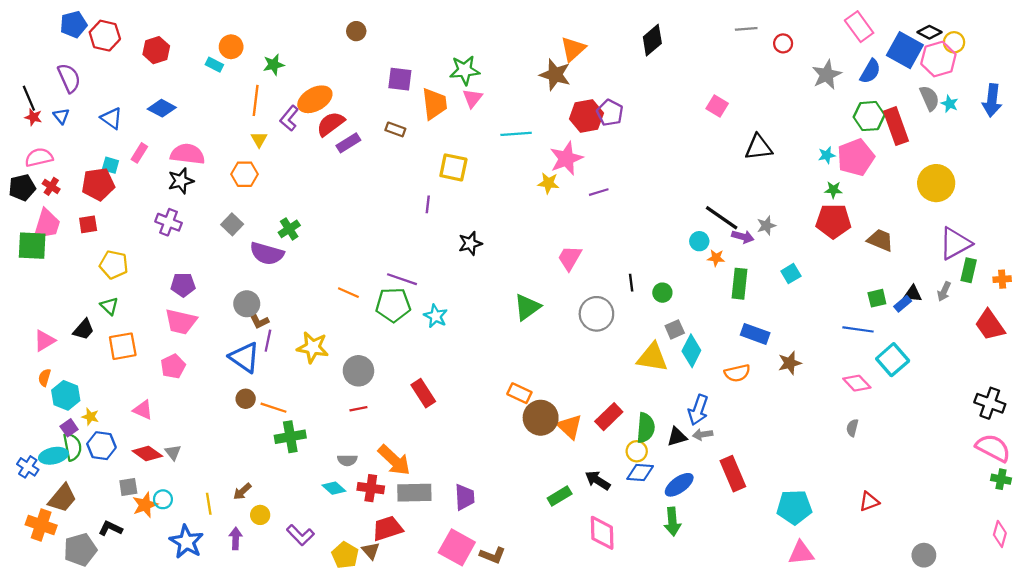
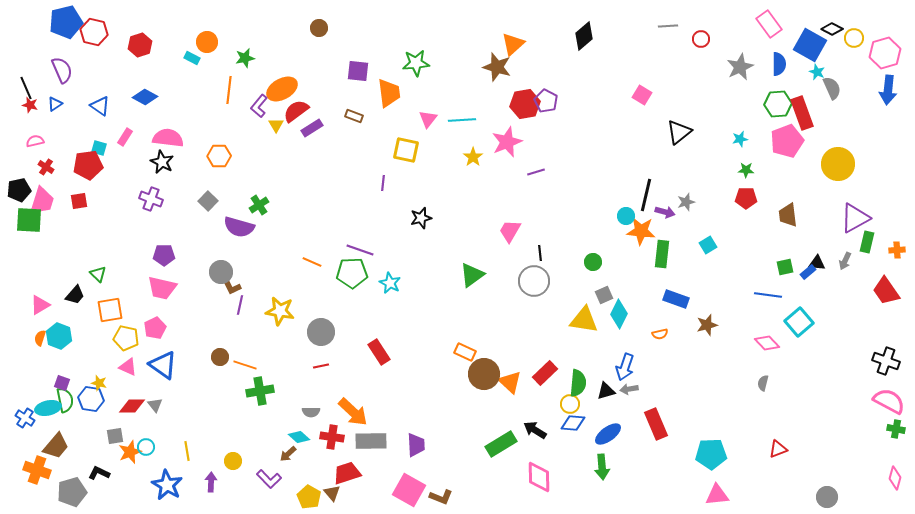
blue pentagon: (74, 24) -> (66, 22), size x1.4
pink hexagon: (938, 59) -> (885, 53), moved
blue semicircle: (870, 71) -> (779, 64), turned -30
pink triangle: (472, 98) -> (428, 119), moved
cyan star: (950, 104) -> (817, 72), moved
blue triangle: (61, 116) -> (55, 104), turned 35
yellow triangle: (259, 140) -> (276, 125), moved
black triangle: (759, 147) -> (679, 132), turned -32
pink semicircle: (39, 157) -> (35, 141), size x0.7
pink pentagon: (856, 157) -> (787, 141), moved
black star: (181, 181) -> (162, 162), turned -30
yellow star: (548, 183) -> (473, 157), moved, turned 30
black pentagon: (22, 188) -> (19, 190), moved
black line: (722, 218) -> (646, 195), turned 68
red pentagon: (833, 221) -> (746, 198), size x0.7
brown trapezoid: (880, 240) -> (788, 215), turned -120
orange star: (716, 258) -> (641, 231), size x1.8
yellow pentagon: (114, 265) -> (126, 338), moved
black line: (631, 283) -> (540, 253), moved
blue triangle: (245, 357) -> (163, 365), moved
orange semicircle: (737, 373) -> (660, 334), size x0.7
cyan hexagon: (66, 395) -> (59, 336), moved
yellow star: (90, 417) -> (99, 383), moved
purple square: (69, 428) -> (62, 383), turned -35
red diamond: (147, 453) -> (132, 406), turned -36
brown arrow: (242, 491) -> (288, 454), moved
green rectangle: (560, 496) -> (501, 444), size x1.4

